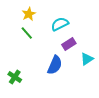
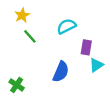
yellow star: (29, 14) -> (22, 15), moved
purple rectangle: (69, 44) -> (86, 47), moved, turned -48

